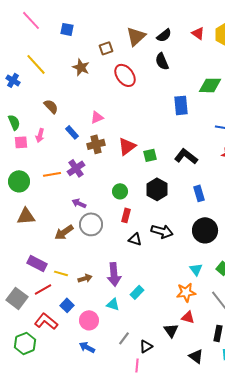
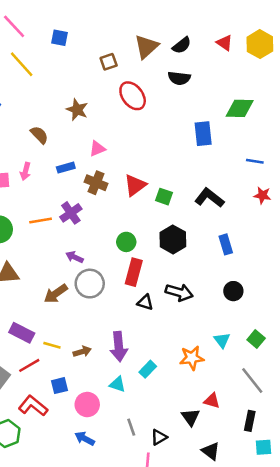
black semicircle: (162, 61) -> (179, 78), turned -60
yellow line: (36, 64) -> (22, 64), moved
brown star: (81, 67) -> (77, 110), moved
blue rectangle: (72, 132) -> (66, 168), turned -64
brown cross: (96, 144) -> (96, 183), turned 36
green square: (150, 155) -> (164, 197), turned 32
red rectangle: (126, 215) -> (134, 272), size x1.5
black circle: (205, 230) -> (233, 291), size x0.6
orange star: (186, 292) -> (192, 358), moved
blue square: (67, 305) -> (59, 386), turned 32
gray line: (124, 338) -> (131, 427), turned -56
black triangle: (196, 356) -> (211, 451), moved

